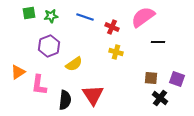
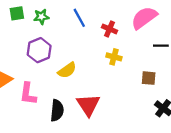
blue line: (85, 17) -> (79, 18), turned 42
brown square: (151, 78) -> (149, 78), moved

